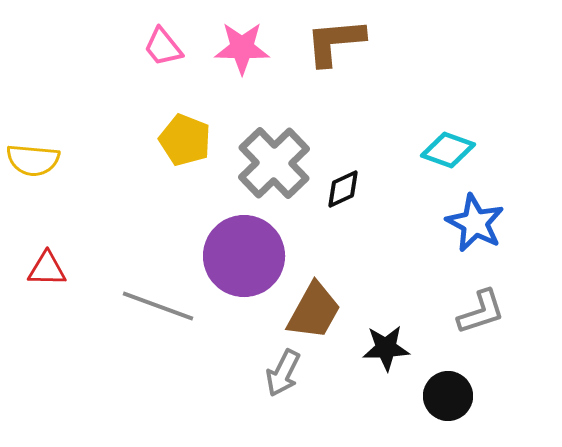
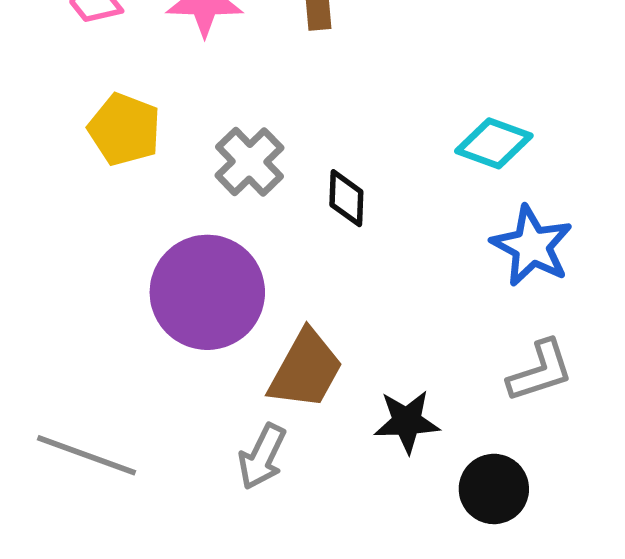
gray cross: (274, 163) -> (249, 162), size x0.7
black diamond: (343, 189) -> (346, 198), turned -63
gray line: (158, 306) -> (87, 455), moved

